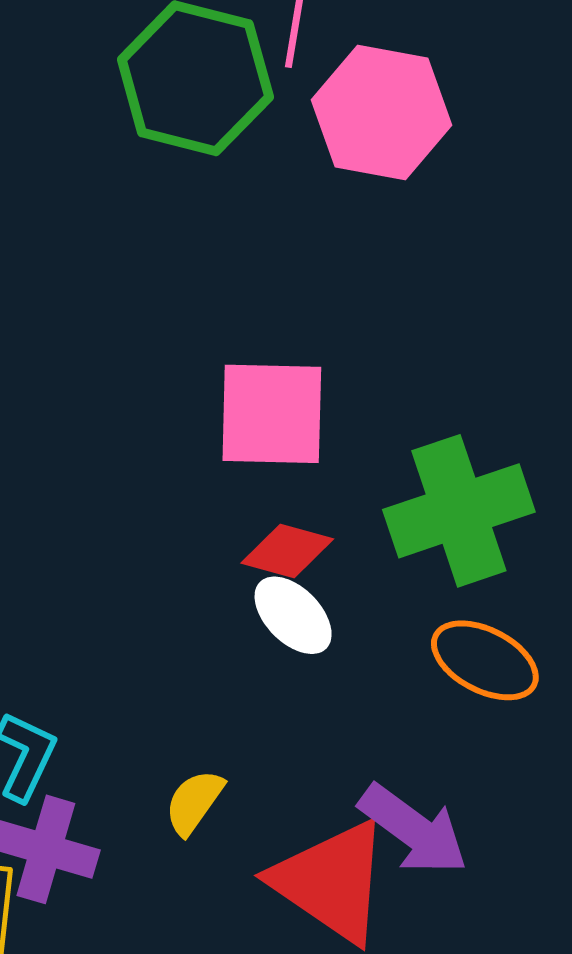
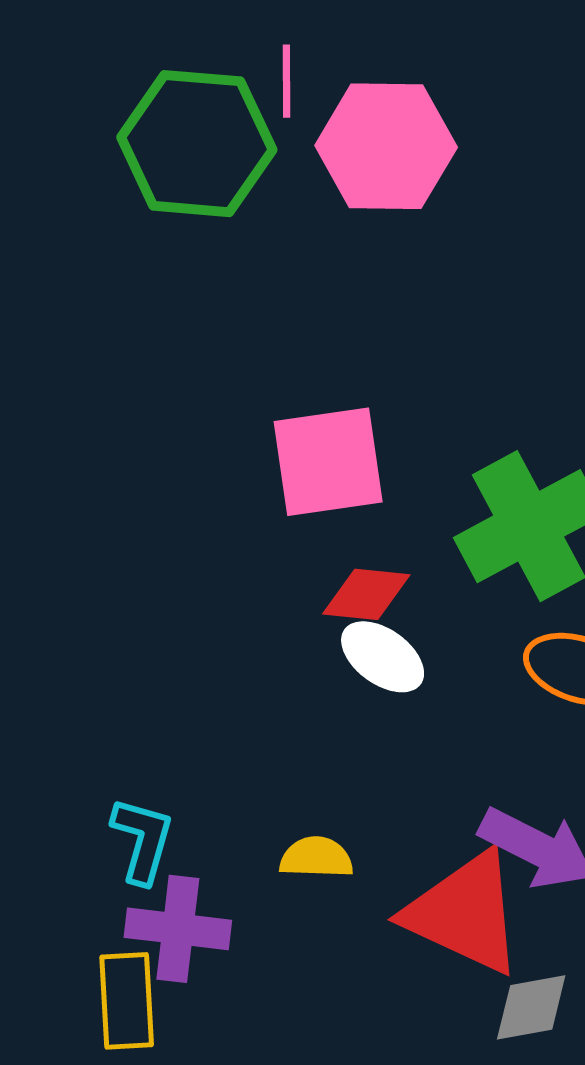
yellow semicircle: (194, 802) -> (316, 857), turned 66

